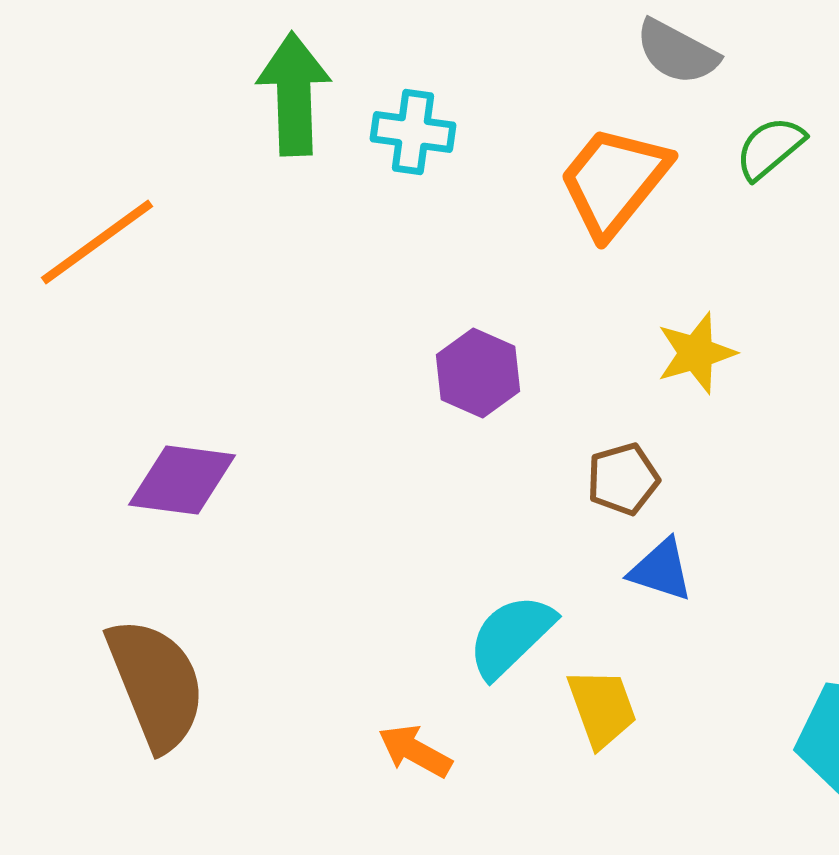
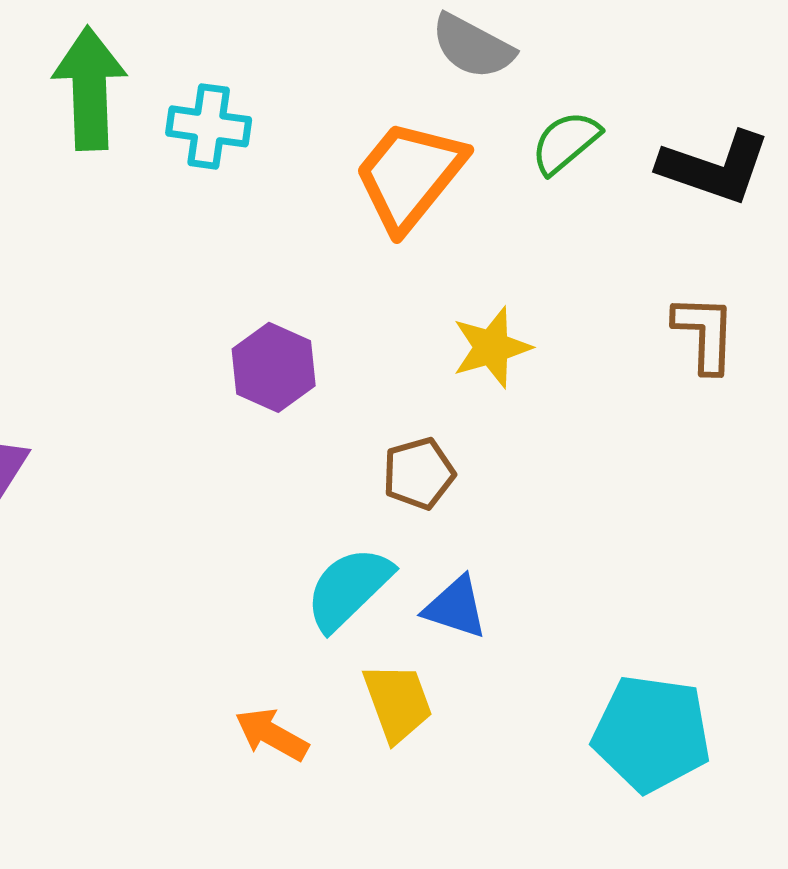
blue triangle: (661, 570) -> (456, 607), moved
cyan semicircle: (511, 636) -> (349, 588), moved
orange arrow: (415, 751) -> (272, 734), moved

